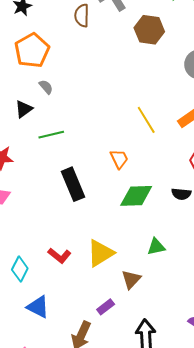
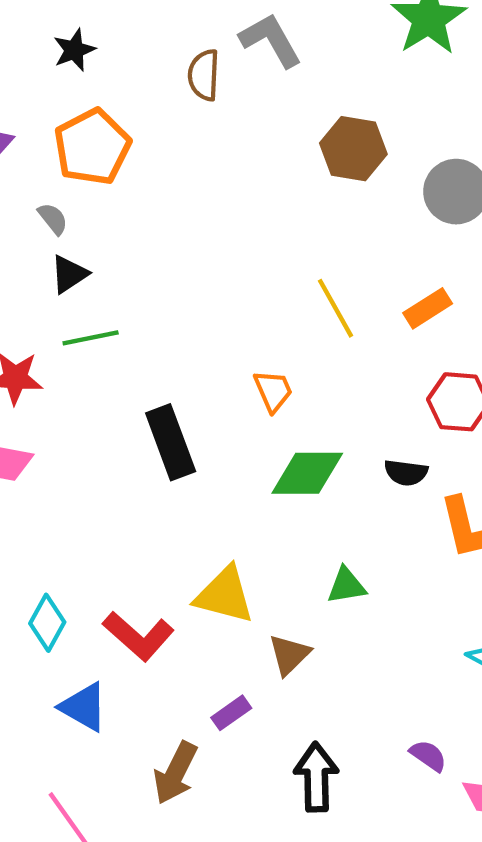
brown hexagon: (149, 30) -> (353, 149), moved
gray semicircle: (46, 87) -> (53, 219), moved
green line: (51, 135) -> (91, 338), moved
yellow triangle: (100, 253) -> (224, 595), turned 44
red L-shape: (59, 256) -> (138, 636), moved, size x1.4

